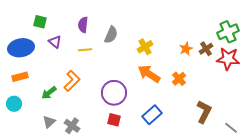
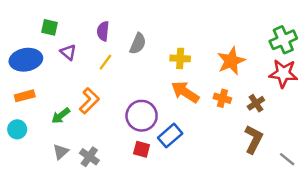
yellow cross: (145, 47) -> (180, 58), turned 35
orange star: (186, 49) -> (231, 61), size x1.6
brown cross: (206, 49) -> (256, 103), moved
yellow line: (85, 50) -> (105, 62), turned -48
orange cross: (179, 79) -> (222, 98), turned -32
blue rectangle: (152, 115) -> (170, 136), moved

